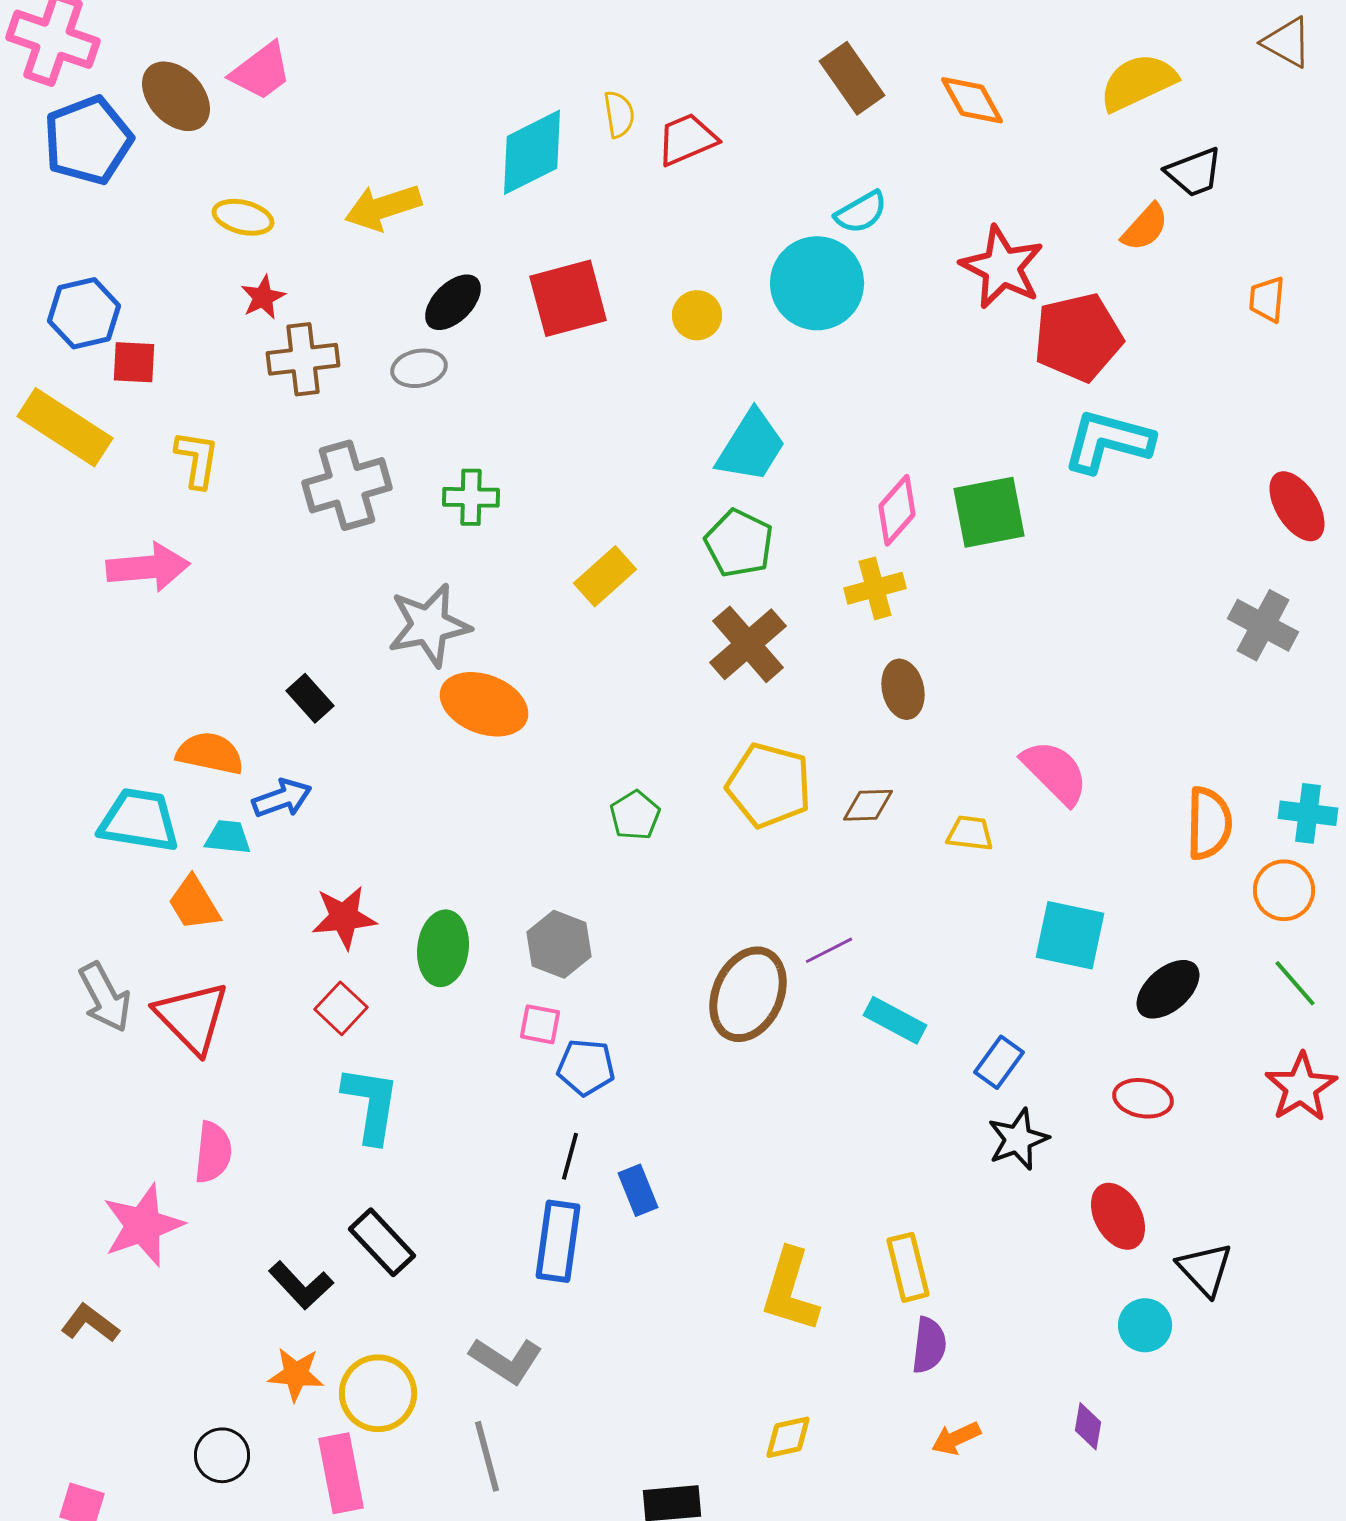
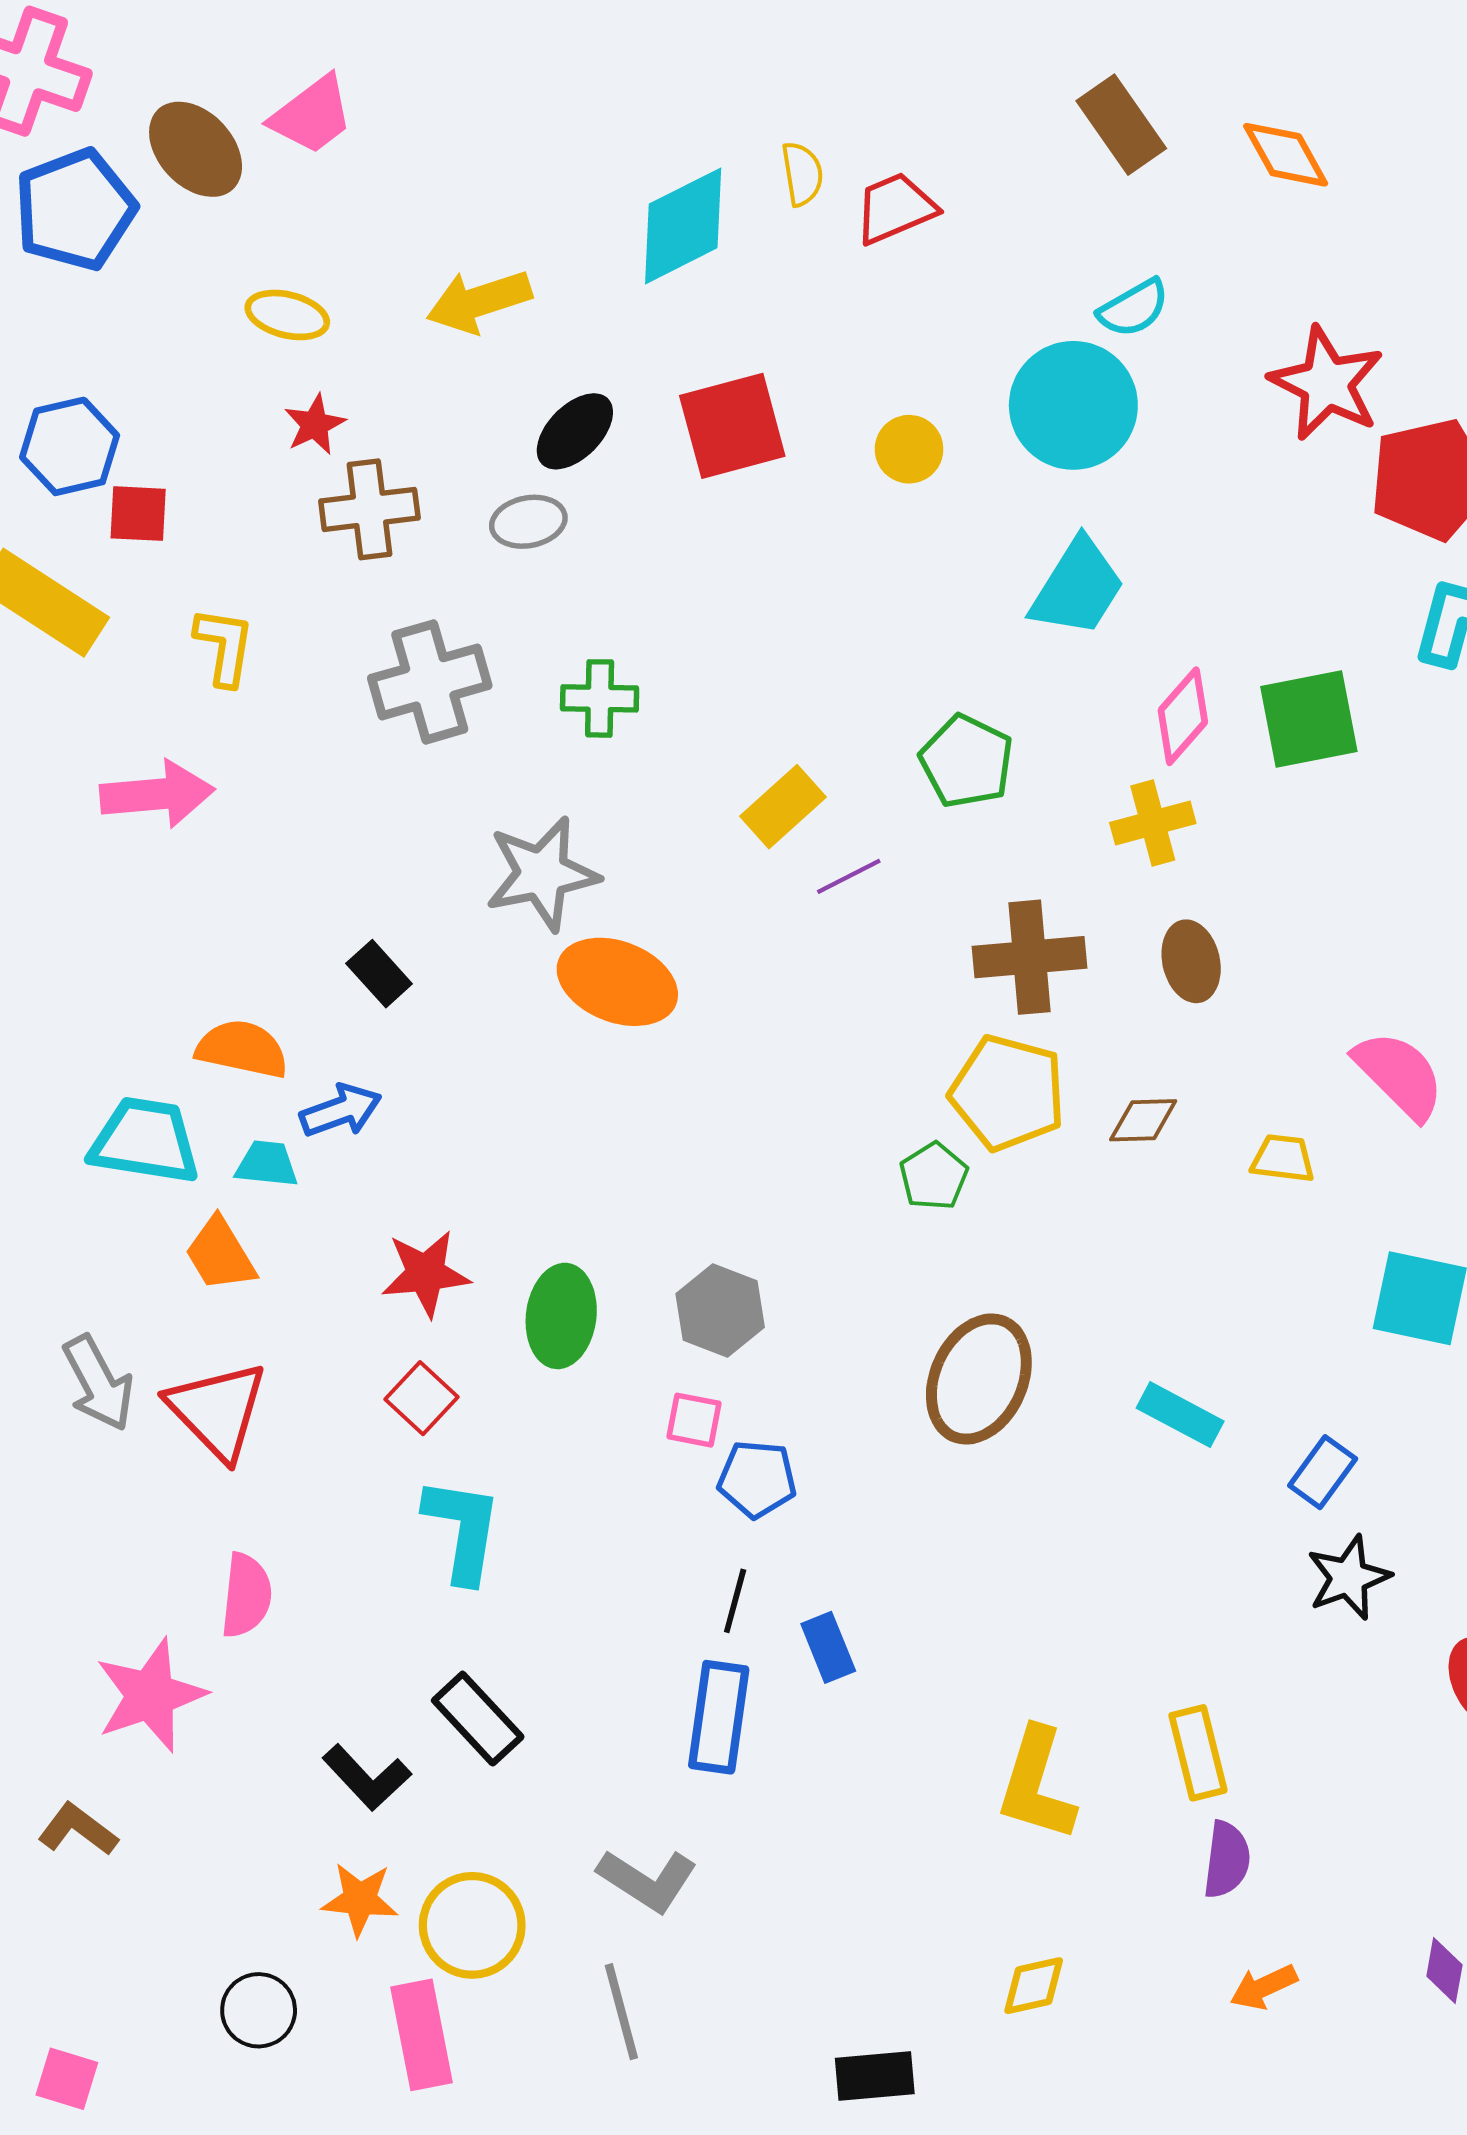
cyan trapezoid: (751, 446) -> (1077, 587), moved
brown cross: (748, 644) -> (1030, 957), moved, turned 36
green pentagon: (635, 815) -> (934, 1176), moved
purple line: (829, 950) -> (849, 876), moved

